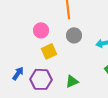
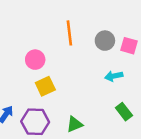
gray circle: (74, 35) -> (105, 41), moved

